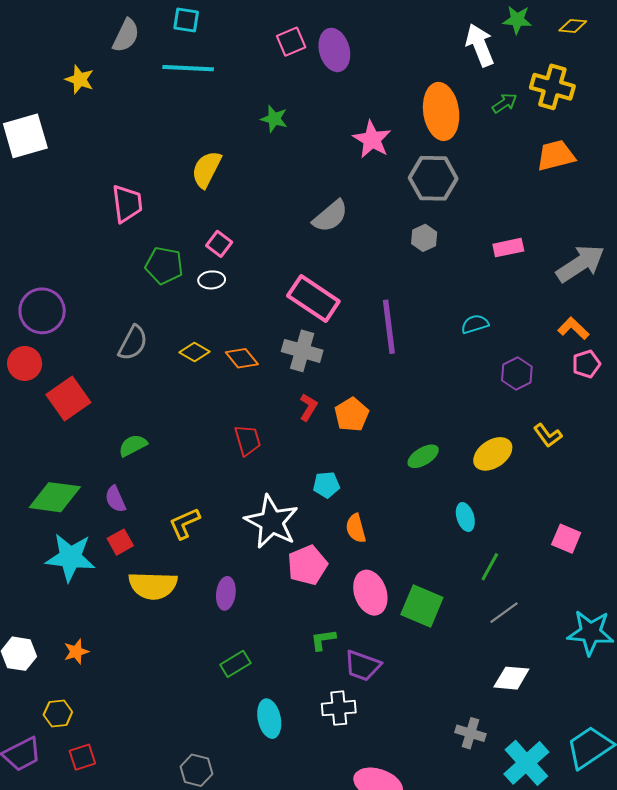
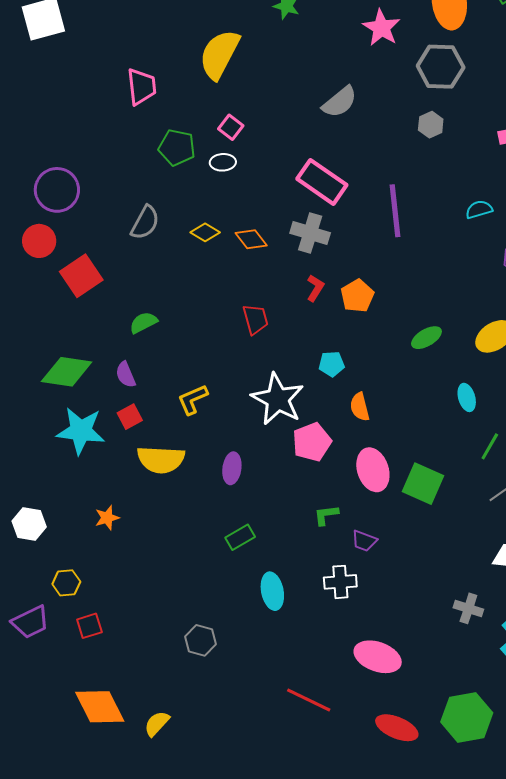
yellow semicircle: (206, 169) -> (219, 54), size x1.4
orange star: (76, 652) -> (107, 518), moved
purple trapezoid: (363, 666) -> (364, 541), size x0.7

